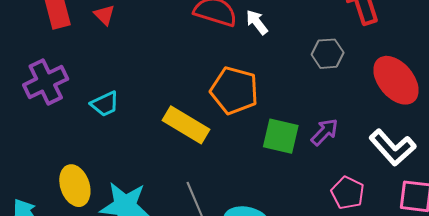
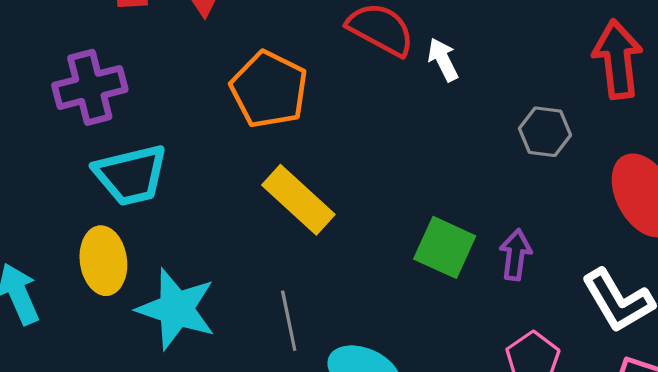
orange pentagon: (234, 90) -> (269, 89), moved
cyan trapezoid: (105, 104) -> (131, 175), moved, size x1.6
purple arrow: (325, 132) -> (515, 255), turned -48

